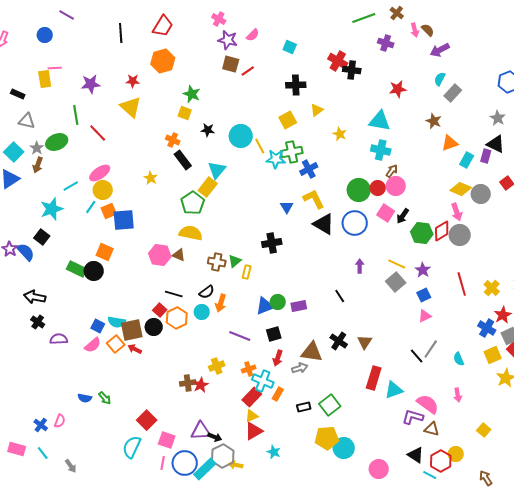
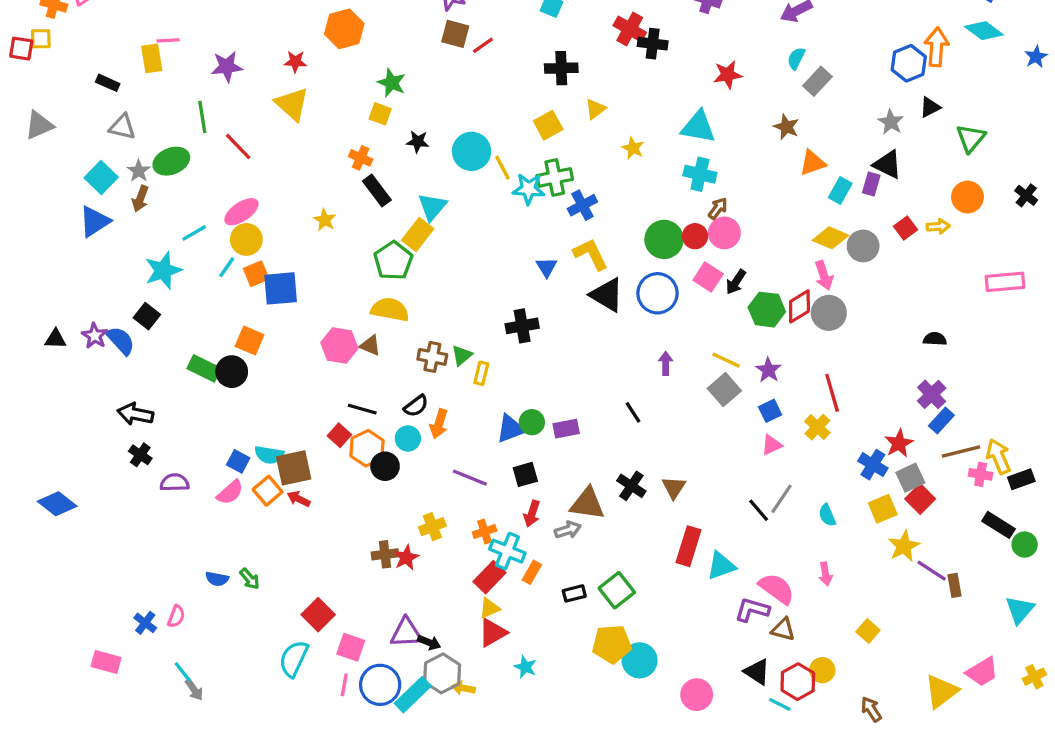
yellow cross: (492, 288) -> (817, 427), moved
black circle: (154, 327) -> (385, 466), moved
cyan line: (43, 453) -> (183, 672), moved

